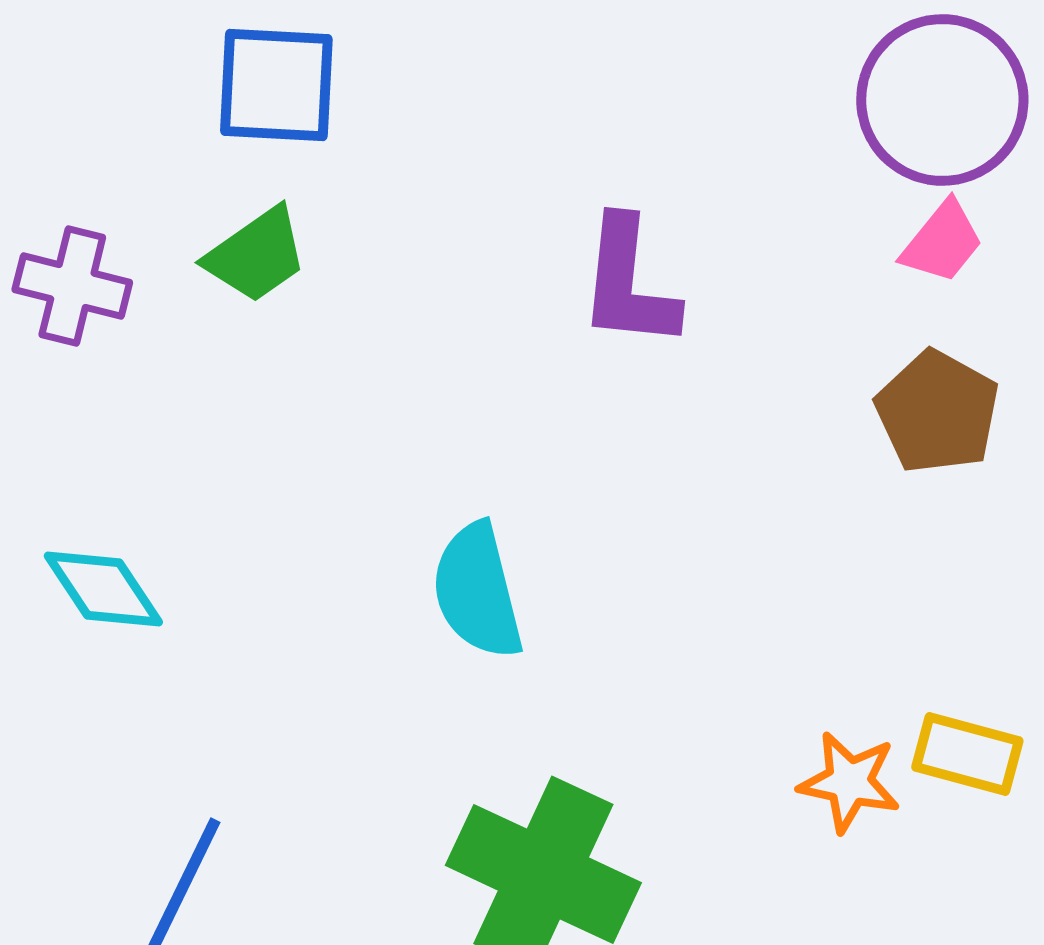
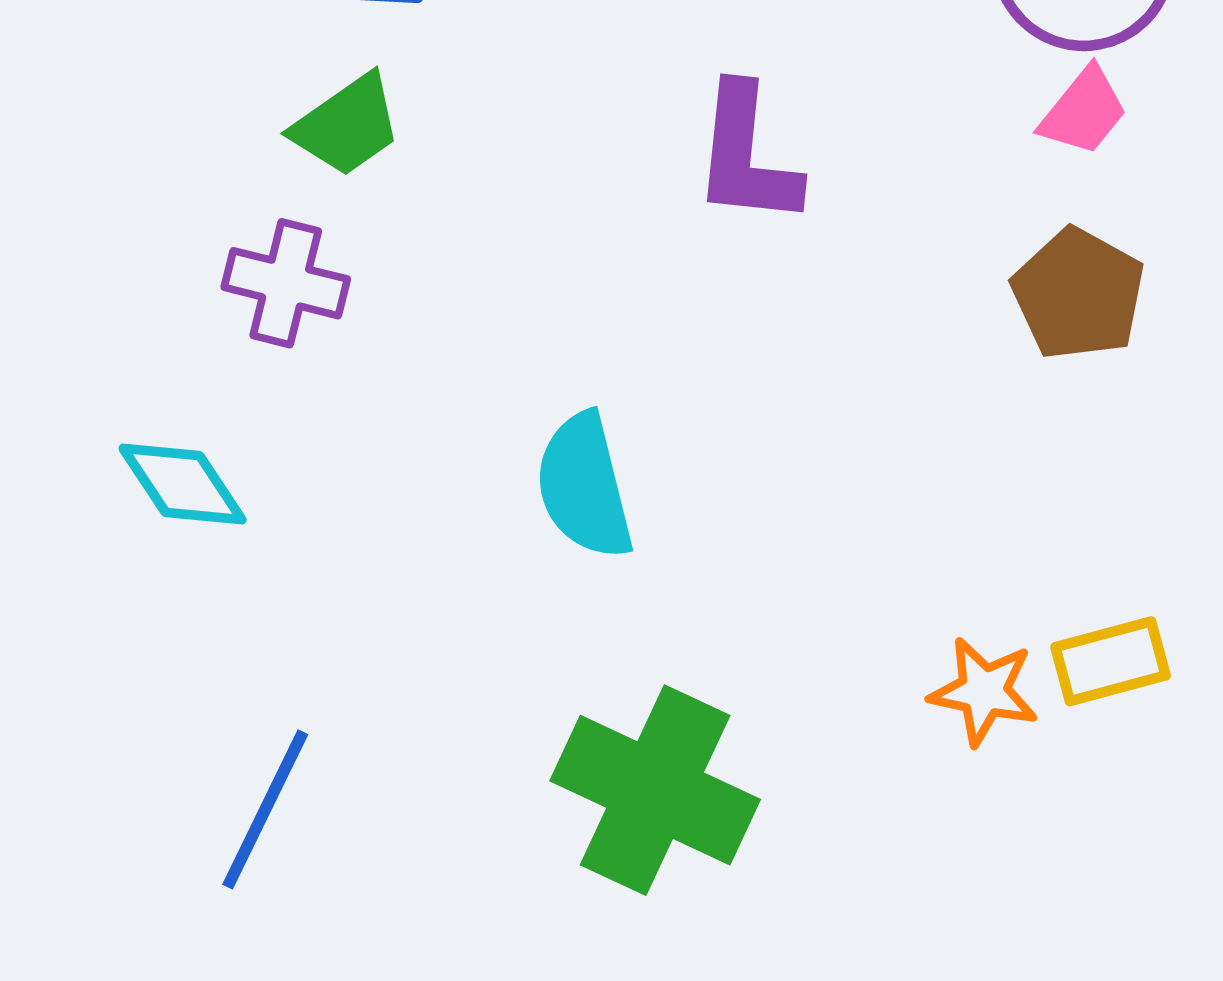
purple cross: (72, 286) -> (286, 283), moved
yellow rectangle: (967, 754) -> (1111, 661), turned -30

